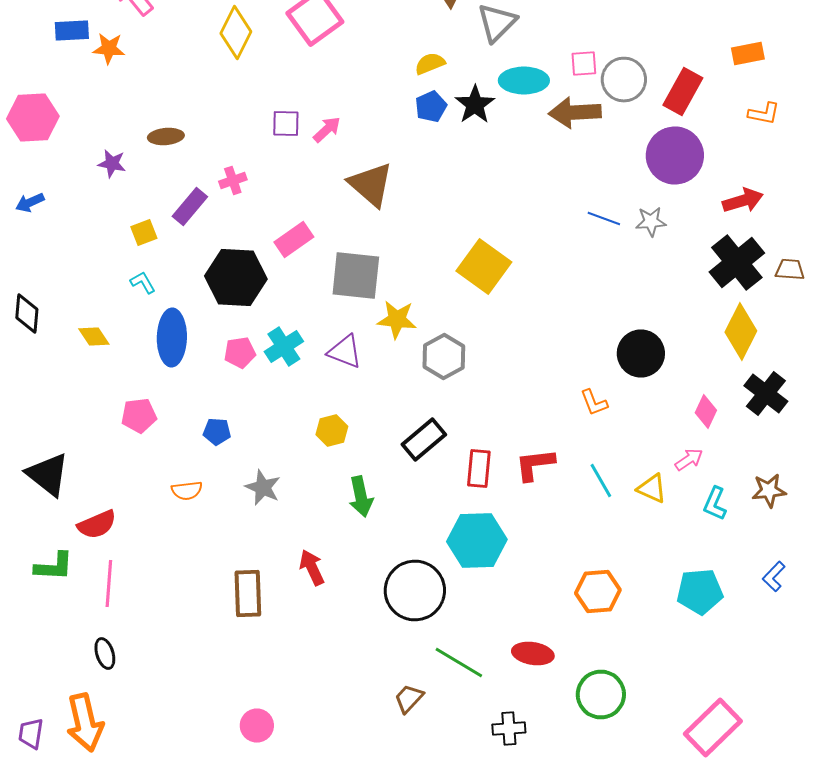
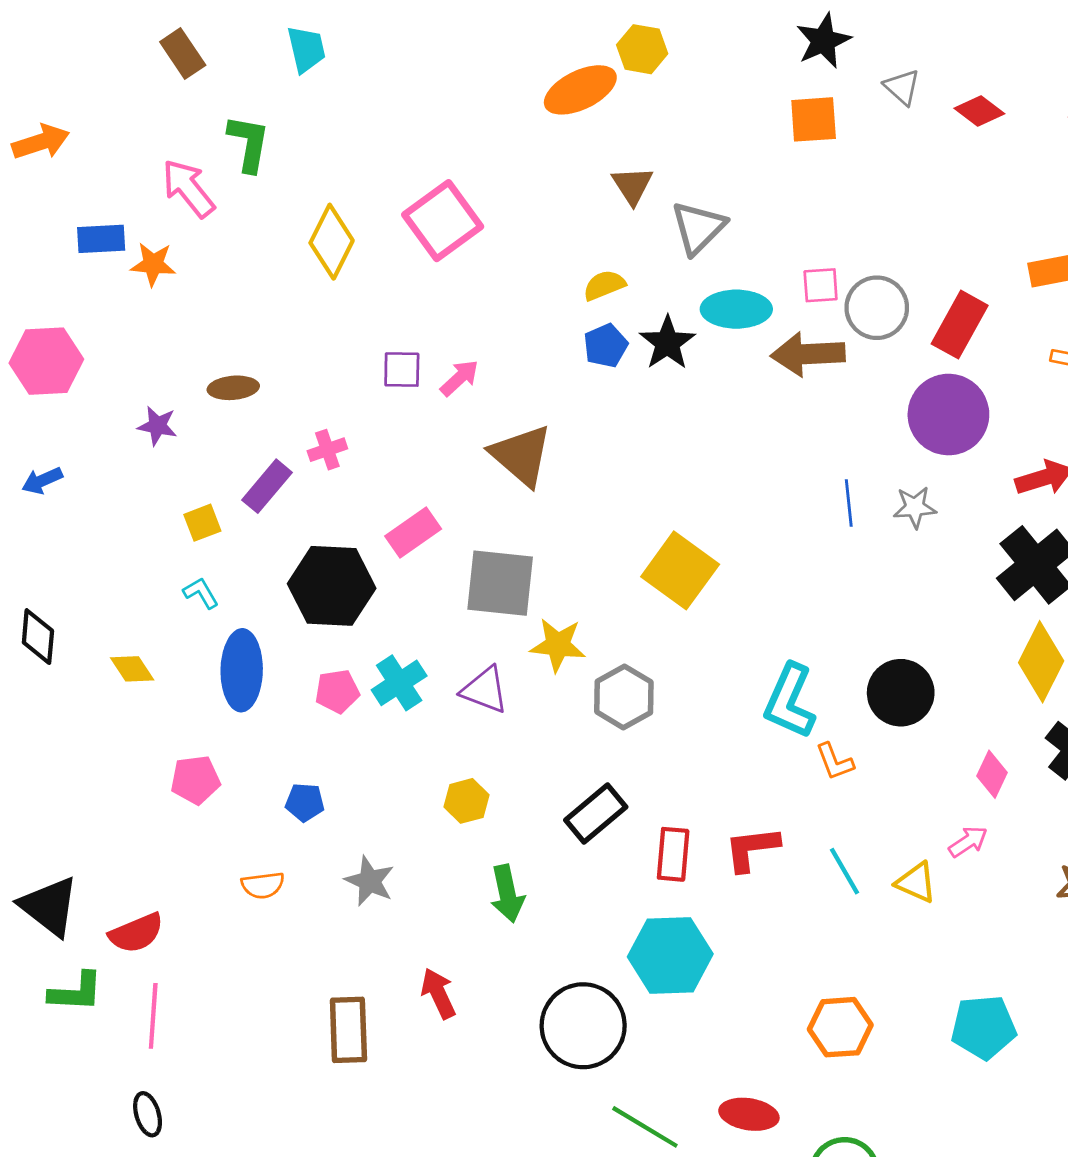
blue line: (604, 218) -> (849, 503), turned 64
black triangle: (48, 474) -> (49, 906), moved
cyan L-shape: (715, 504) -> (790, 701), moved, size x1.6

